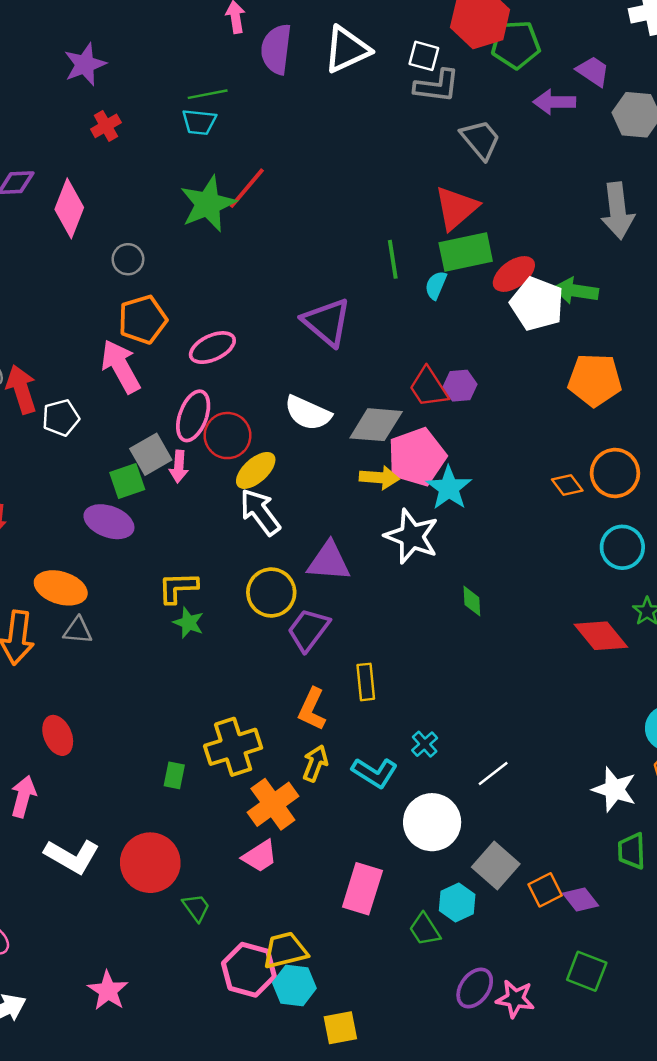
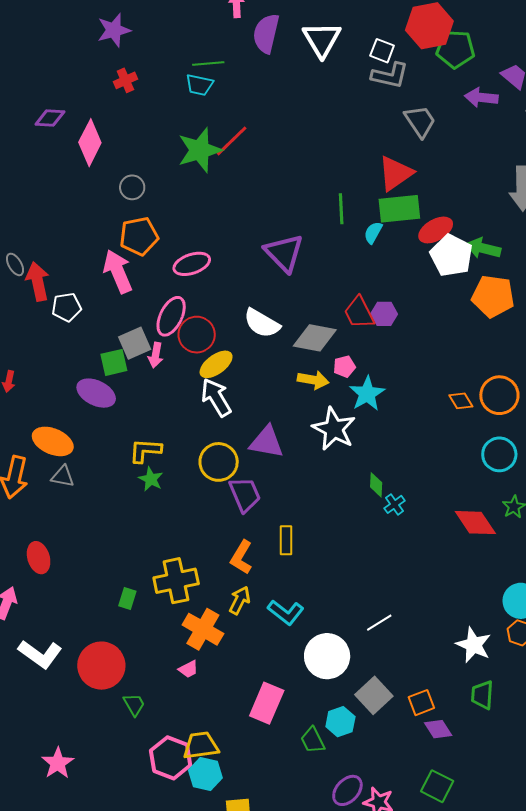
white triangle: (347, 49) -> (322, 39), turned -42
orange pentagon: (595, 380) -> (493, 296), moved
pink pentagon: (417, 457) -> (344, 367), size x0.5
purple trapezoid: (308, 630) -> (245, 494), turned 114
cyan cross: (425, 744) -> (395, 504), moved
orange cross: (273, 804) -> (203, 629), turned -30
pink trapezoid: (260, 856) -> (188, 669), size x0.7
orange square: (545, 890) -> (421, 703), moved

